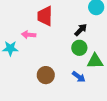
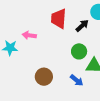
red trapezoid: (45, 16) -> (59, 19), moved
black arrow: (81, 30) -> (82, 26), moved

